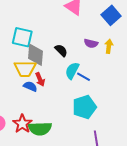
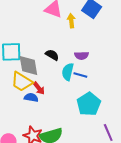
purple semicircle: (91, 43) -> (82, 56), moved
yellow arrow: (109, 46) -> (71, 21), moved
yellow trapezoid: (25, 69) -> (22, 82), turned 45

